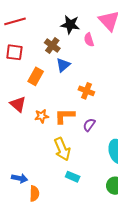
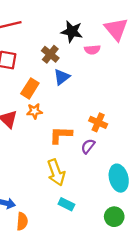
pink semicircle: (89, 40) -> (92, 50), turned -80
orange cross: (86, 91) -> (98, 122), moved
orange star: (42, 116) -> (34, 111), moved

